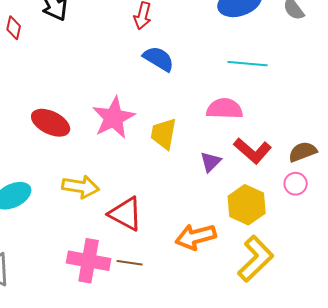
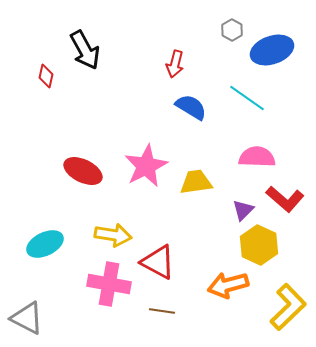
cyan line: (248, 64) -> (247, 98), moved, turned 30
yellow trapezoid: (164, 134) -> (196, 182), turned 72
yellow hexagon: (247, 205) -> (259, 245), moved
pink cross: (89, 261) -> (109, 284), moved

